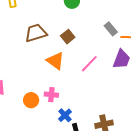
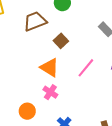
brown trapezoid: (36, 33) -> (35, 21), moved
pink cross: (51, 95) -> (50, 92), moved, turned 32

